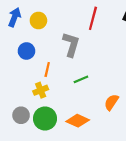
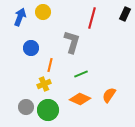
yellow circle: (38, 21) -> (43, 12), moved
orange diamond: (78, 121) -> (80, 99), moved

